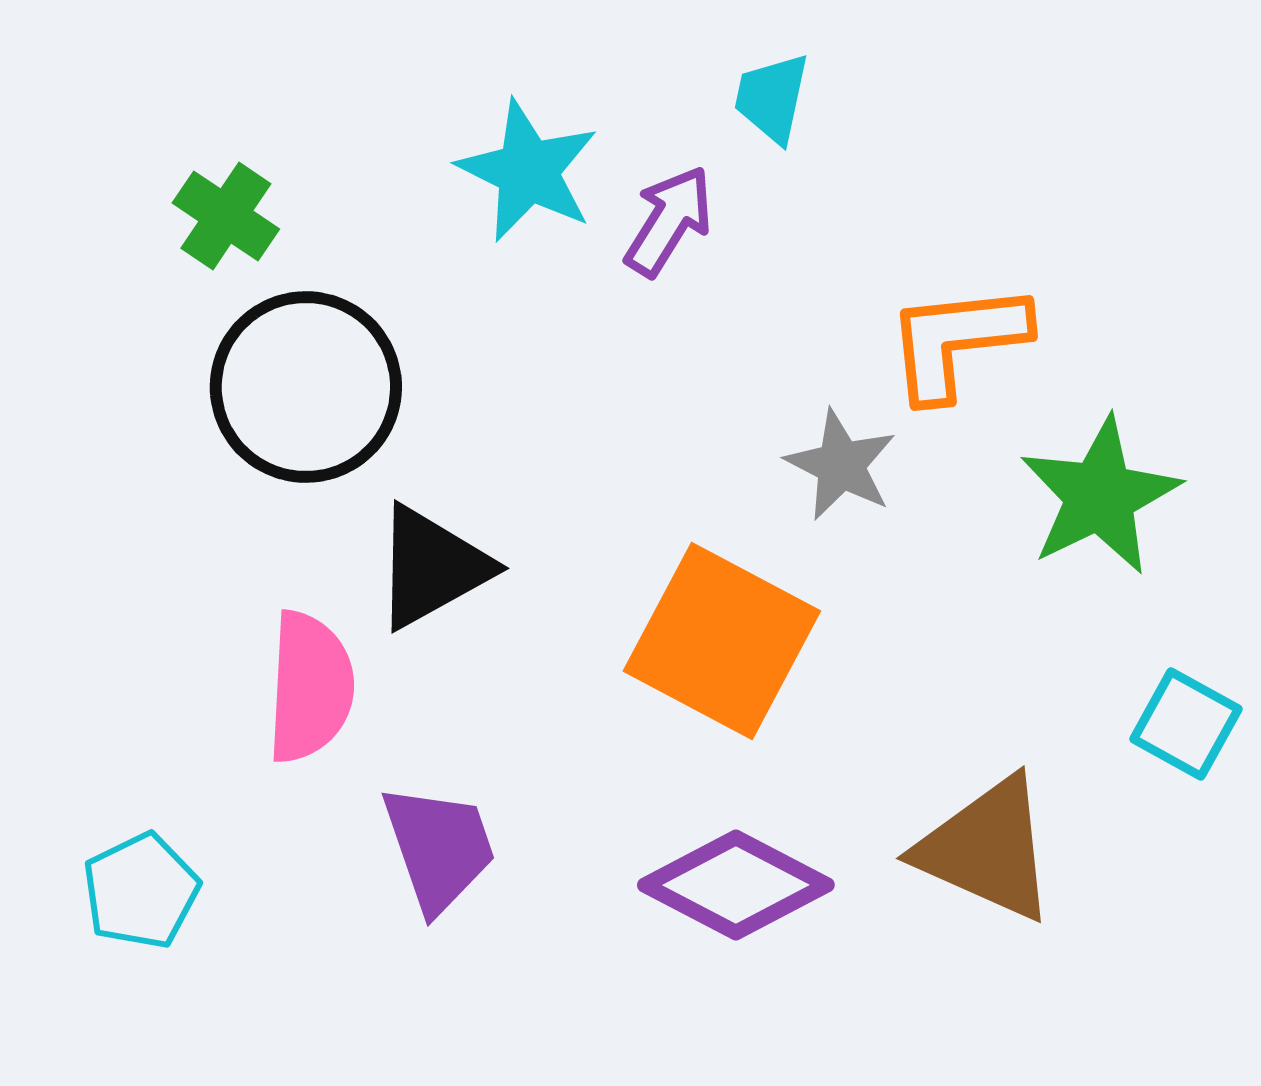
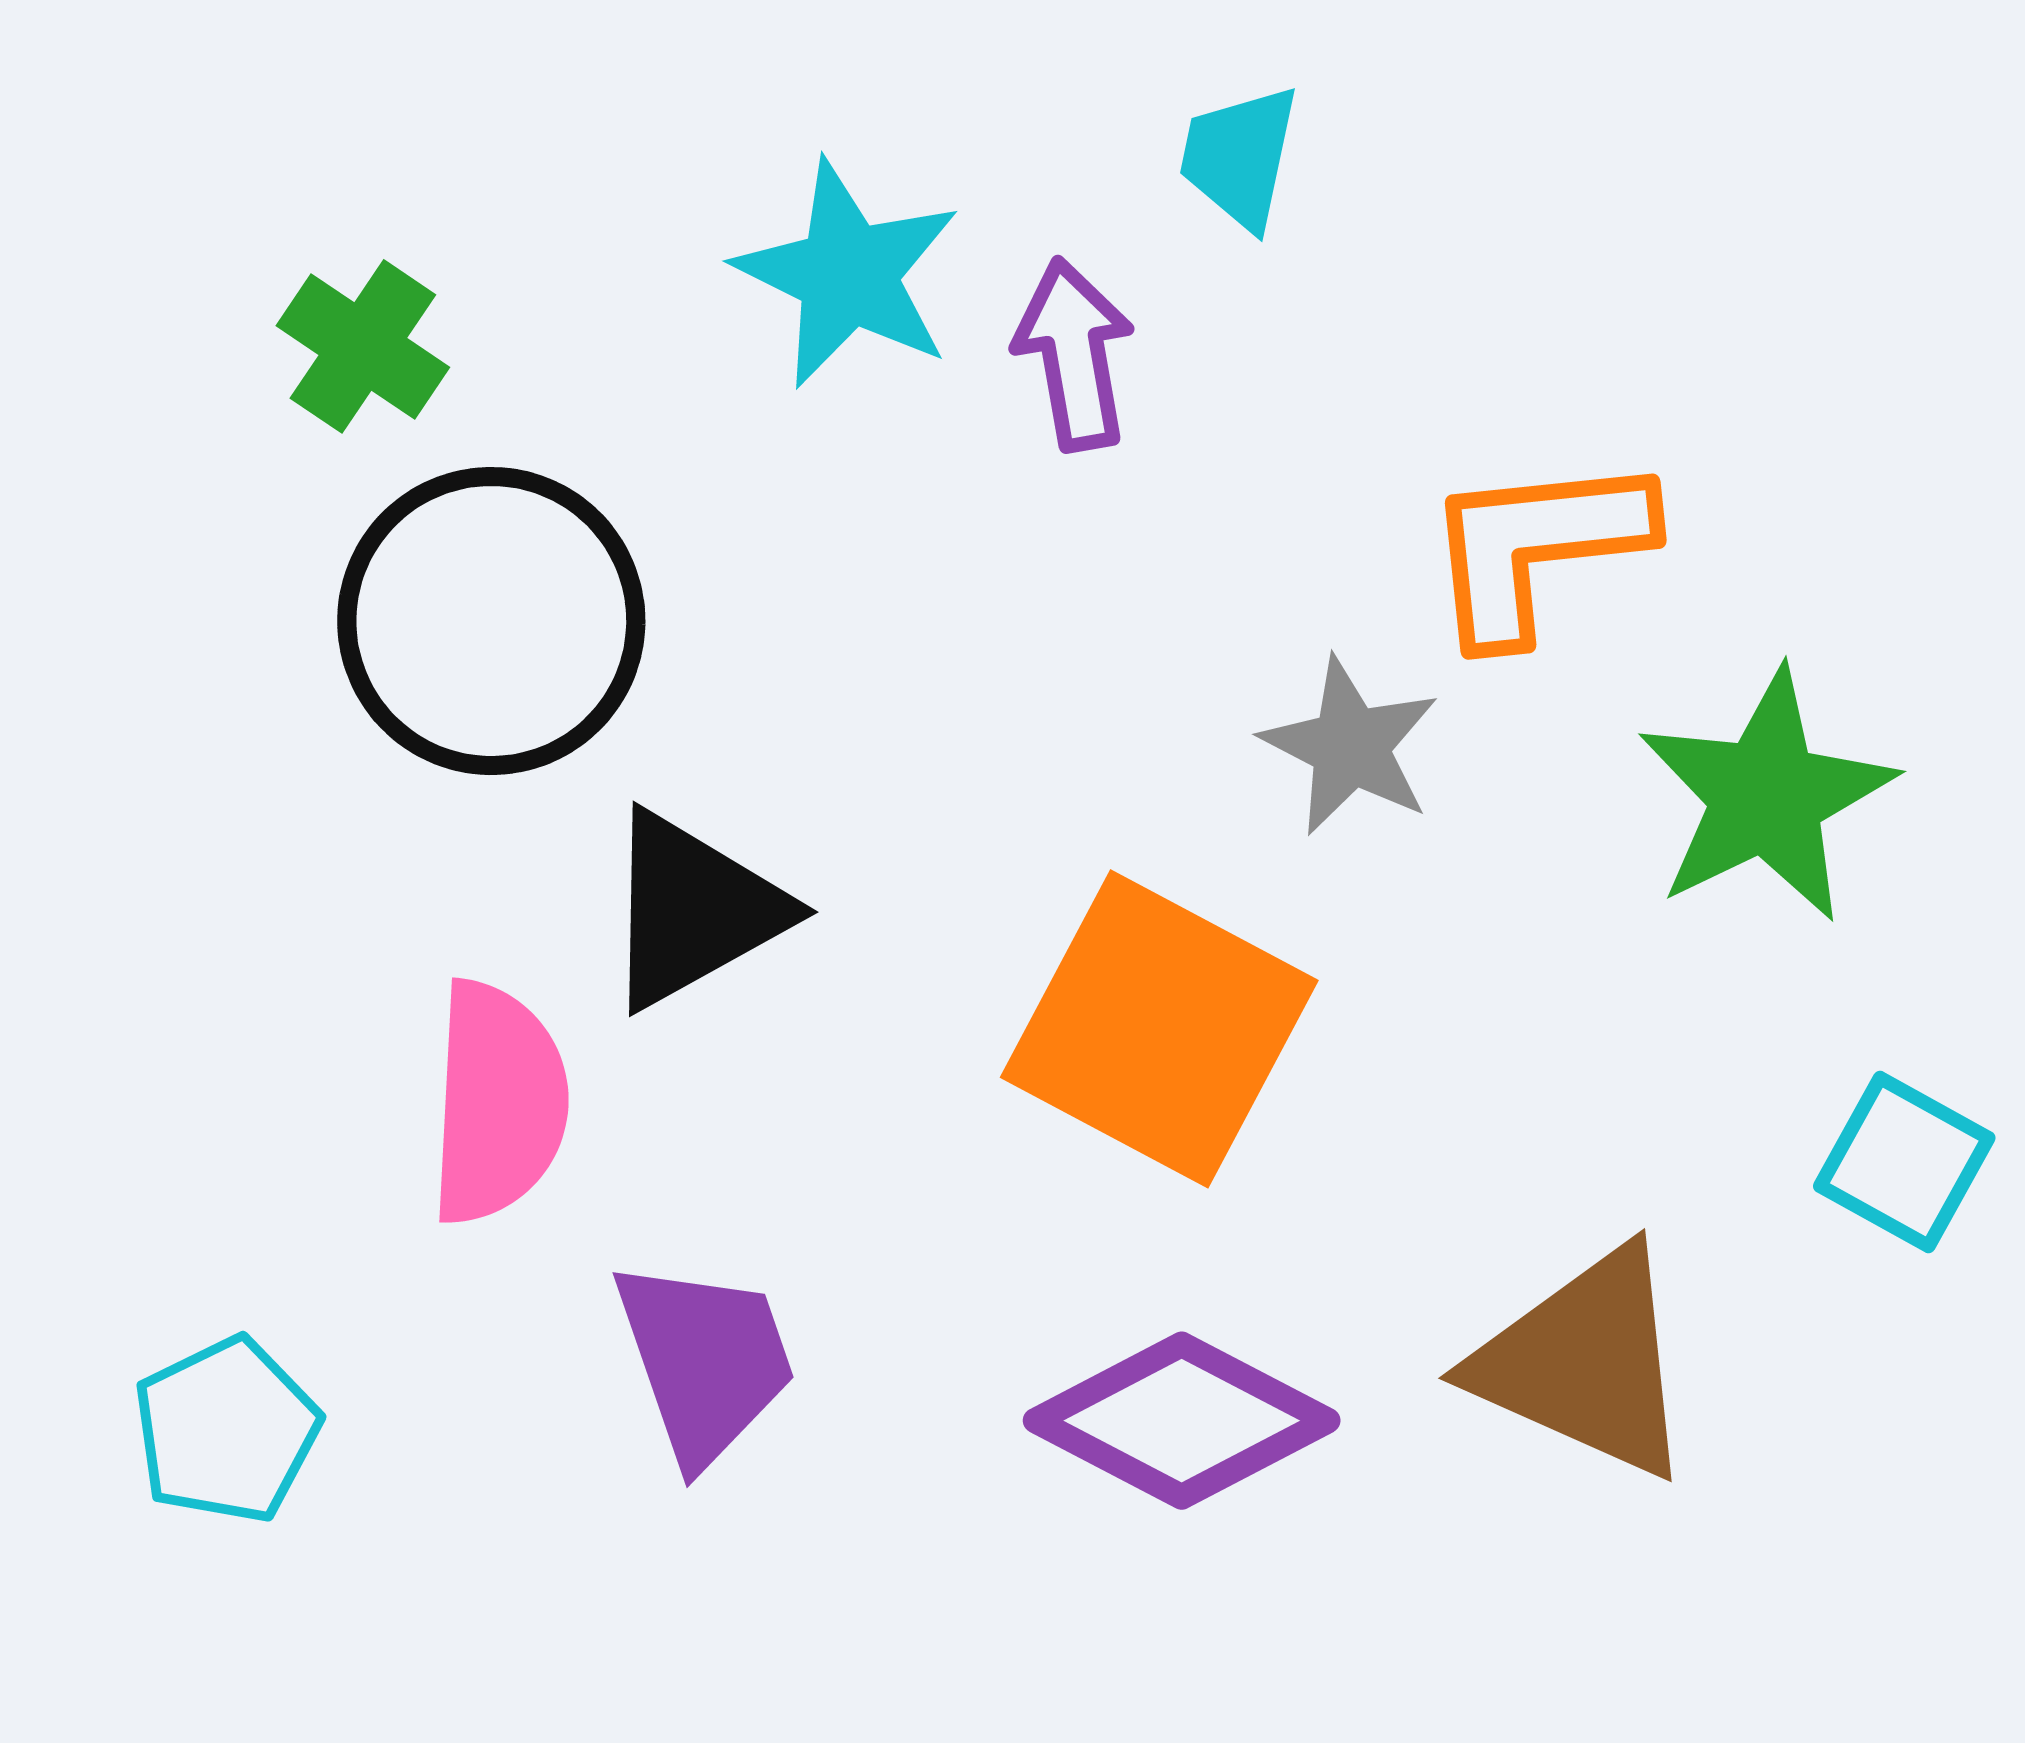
purple arrow: (669, 221) -> (1074, 354), turned -42

